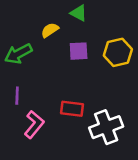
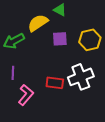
yellow semicircle: (50, 30) -> (38, 23), size x1.5
white cross: (106, 127) -> (81, 77), moved

